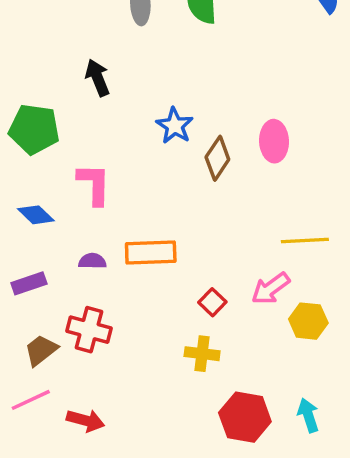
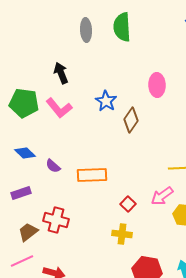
pink ellipse: (274, 141) -> (157, 85), moved
pink L-shape: (94, 184) -> (59, 108), moved, turned 140
purple semicircle: (92, 261) -> (53, 166), moved, turned -140

